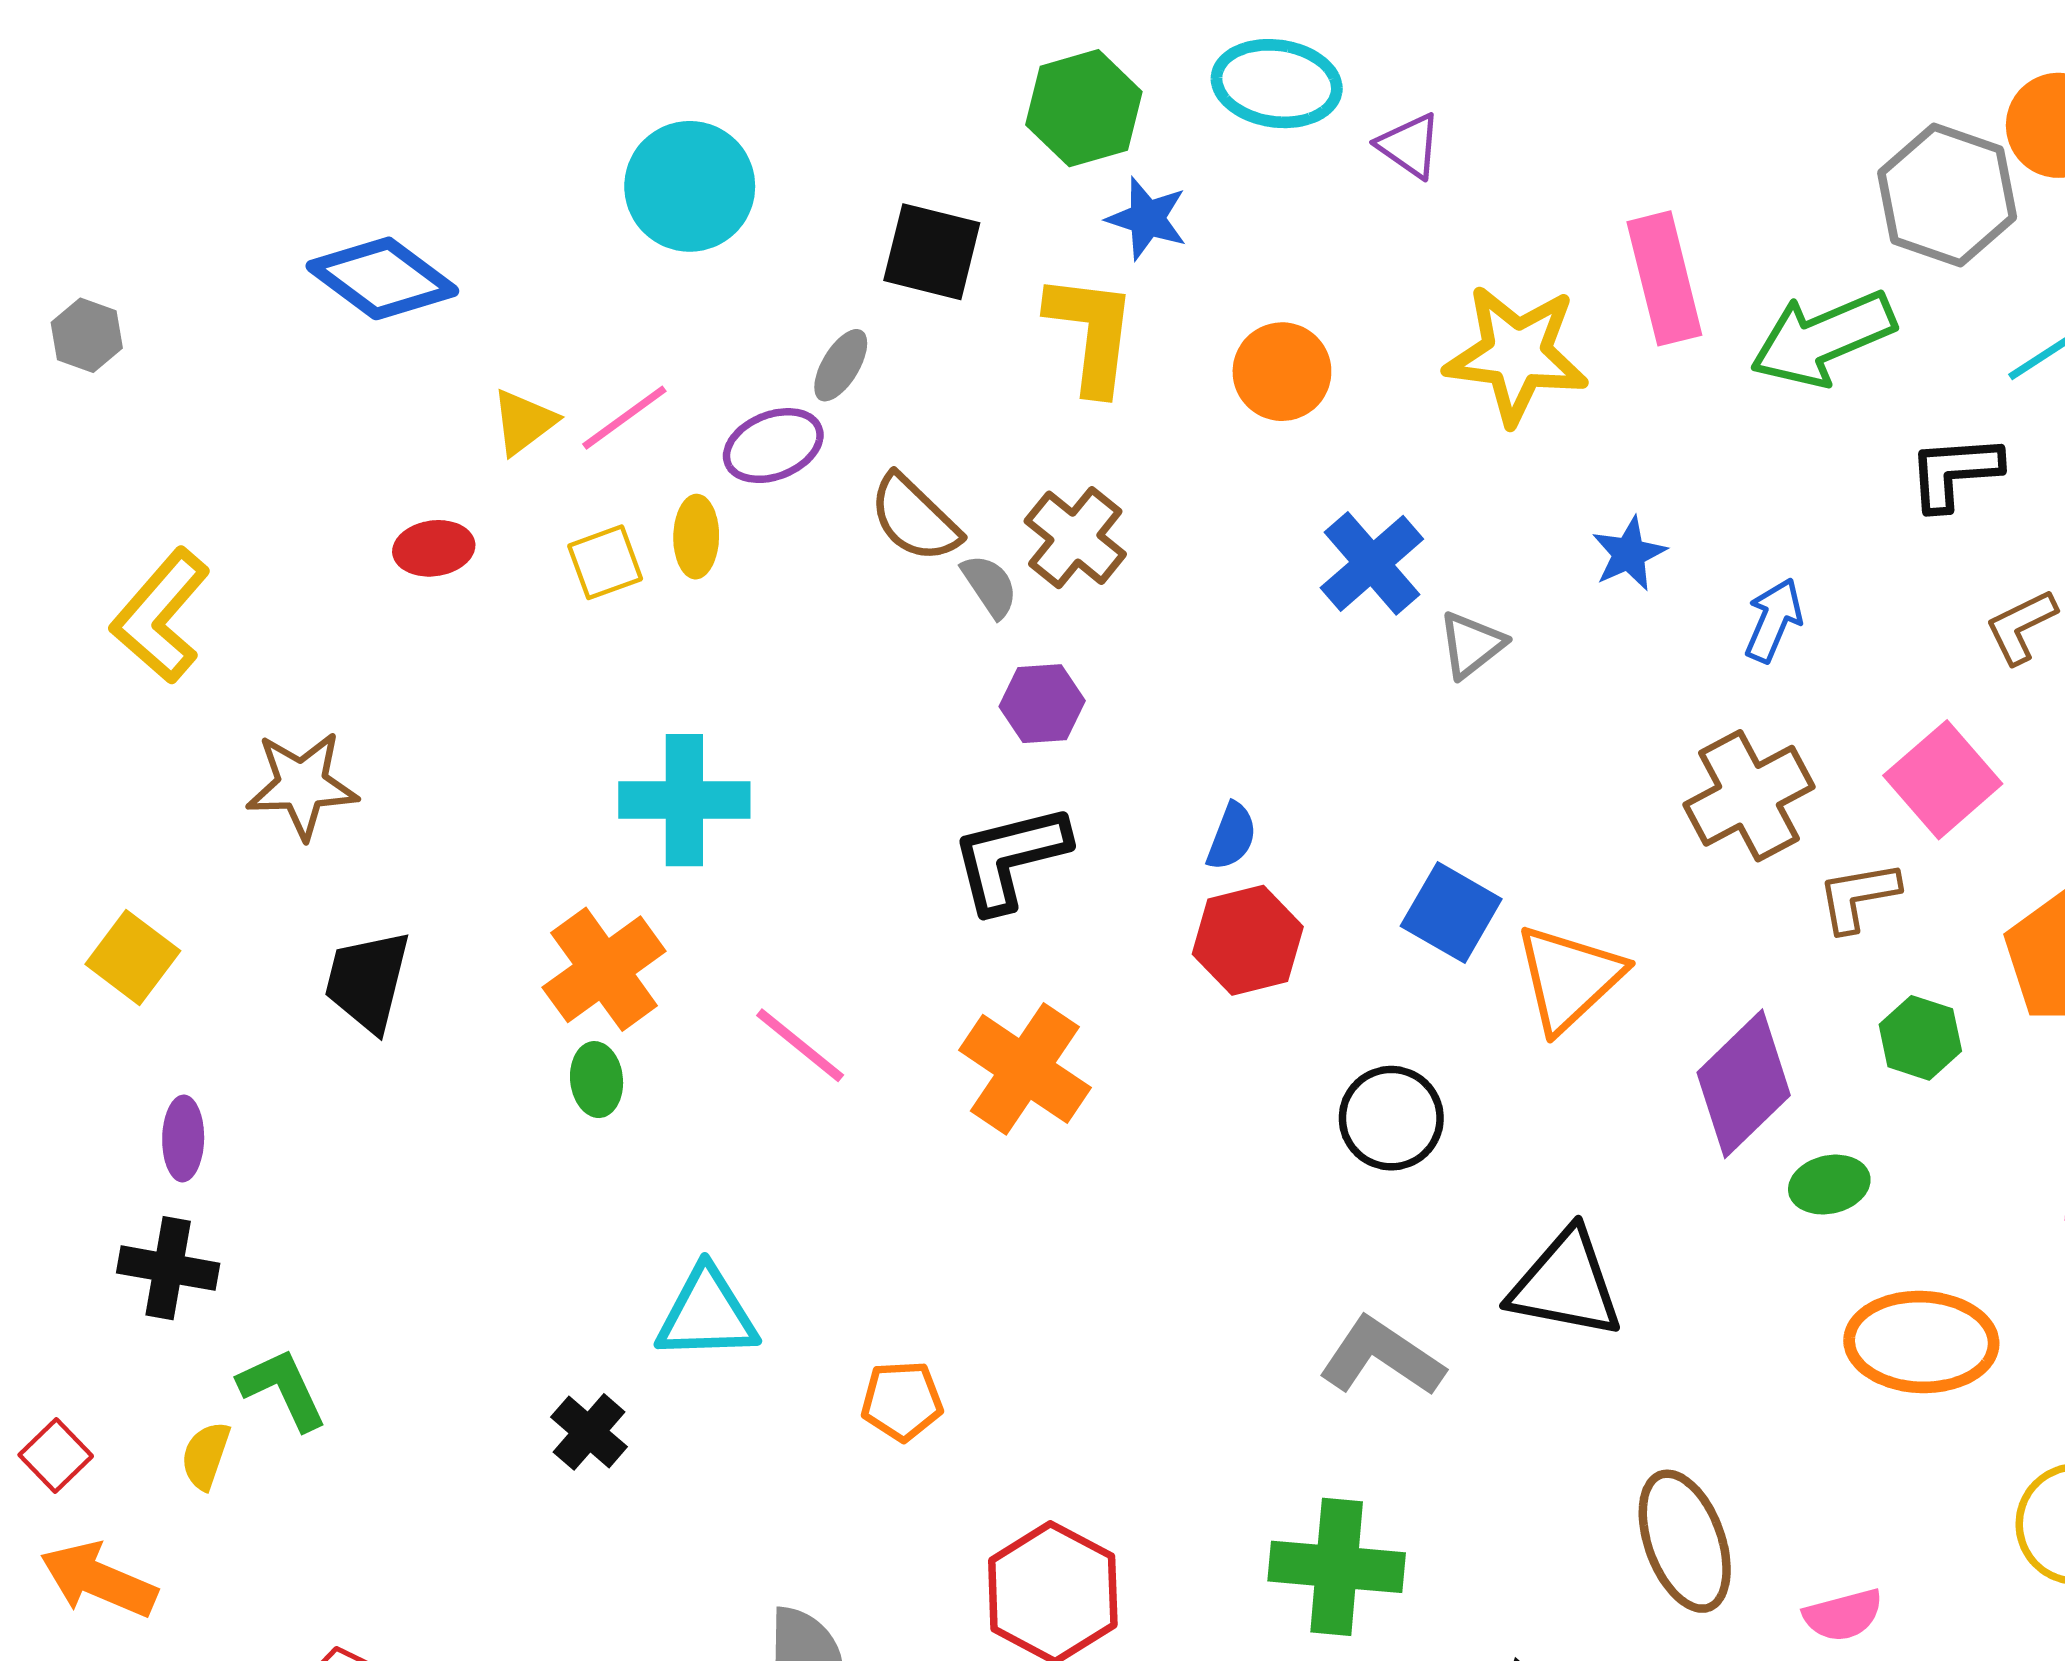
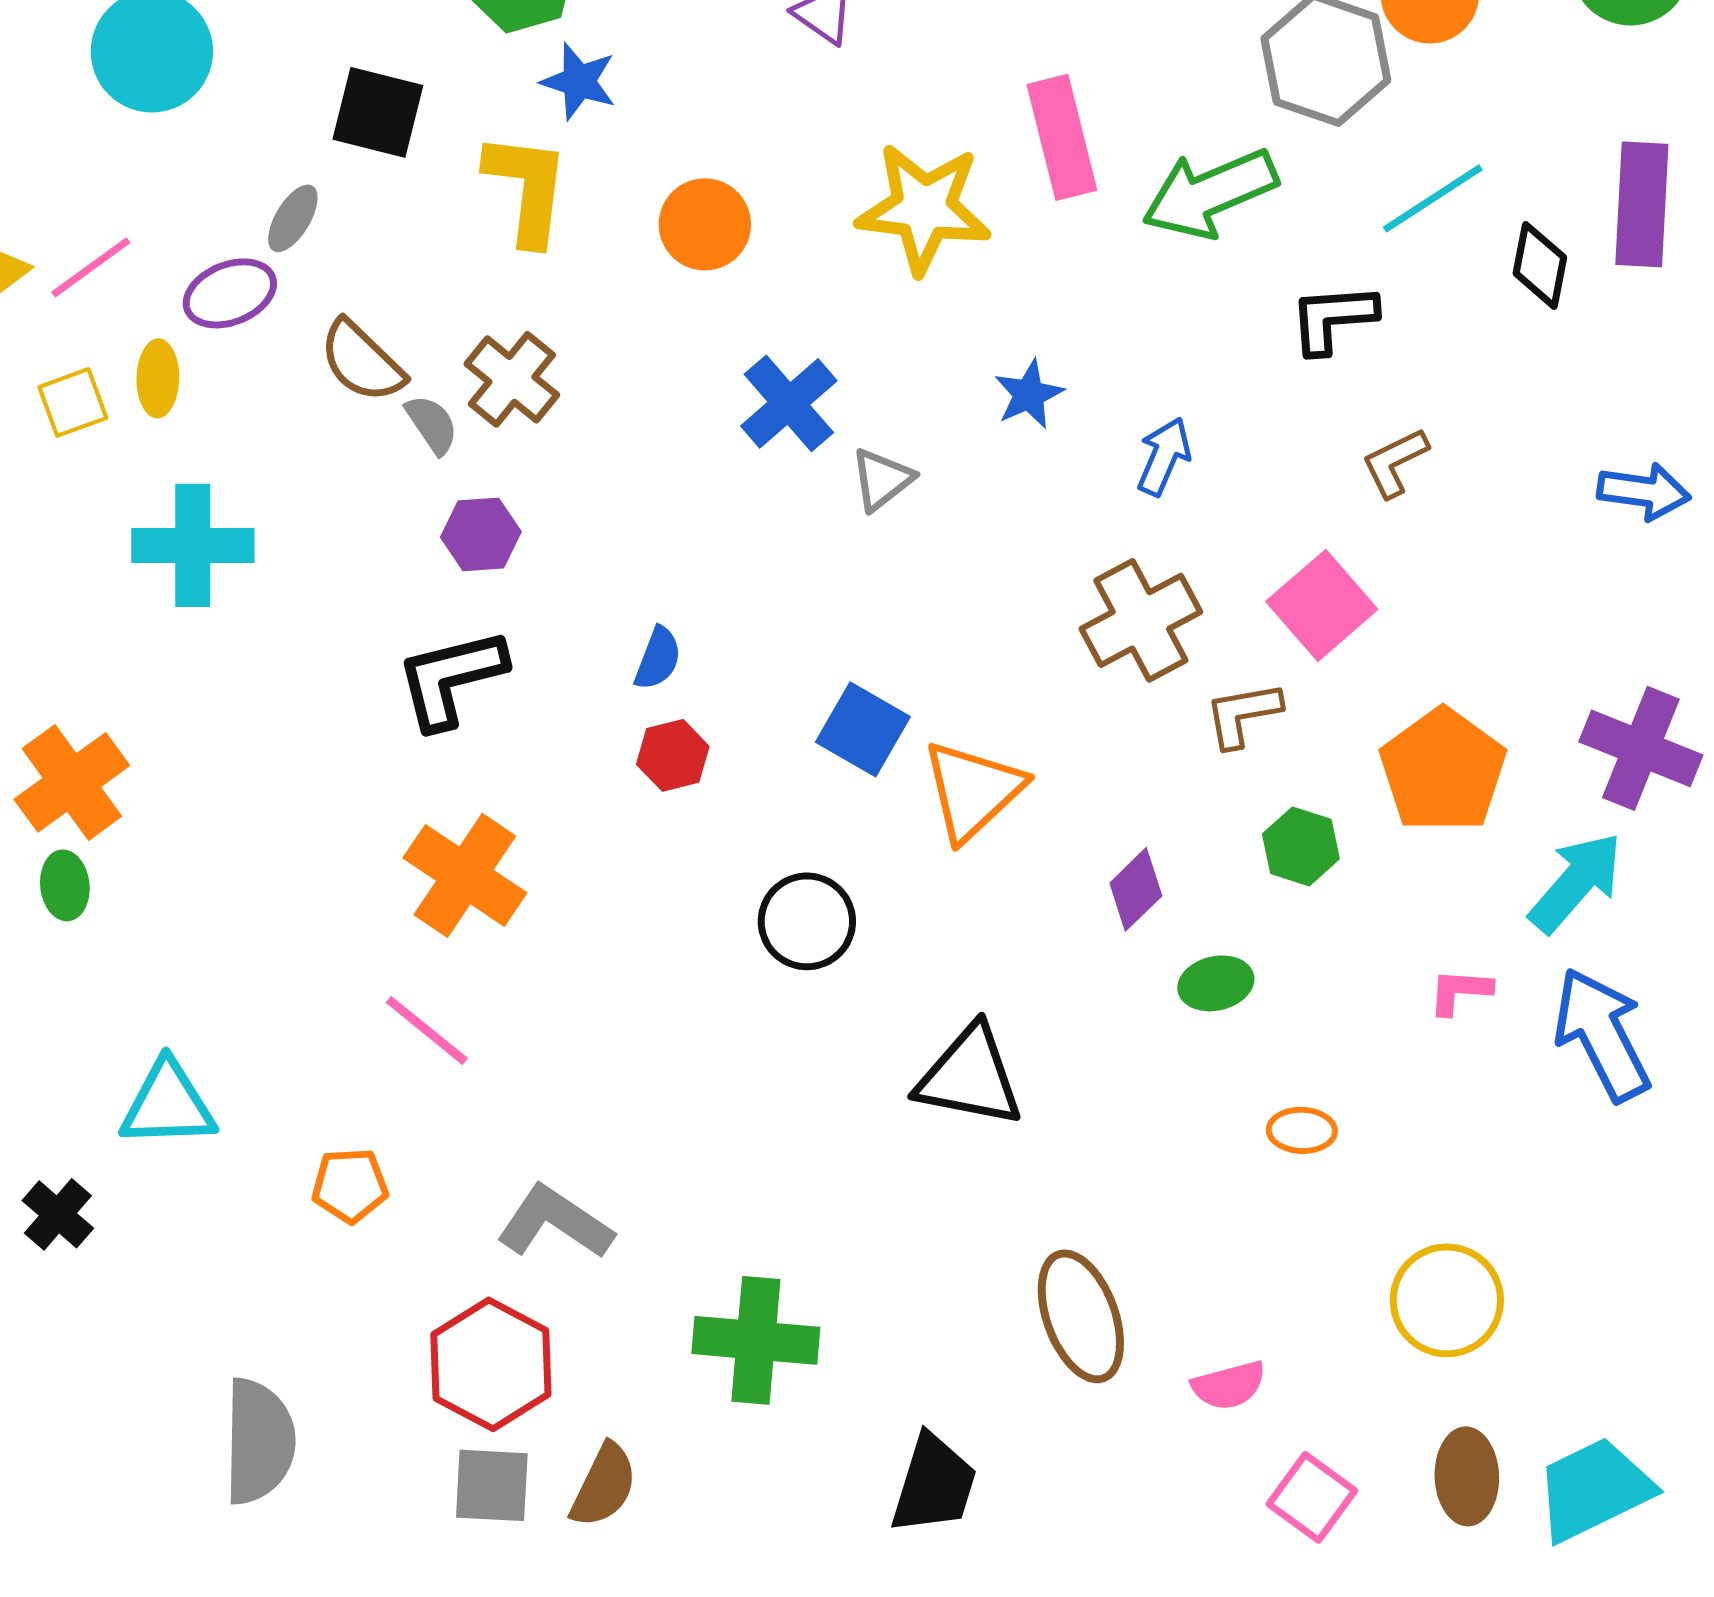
cyan cross: (684, 800) -> (193, 545), moved
red hexagon: (1248, 940) -> (673, 755), size x0.7
pink line: (800, 1045) -> (427, 1030), moved
purple diamond: (1744, 1084) -> (1136, 889), size x0.6
orange ellipse: (1921, 1342) -> (1302, 1130), size x0.5
gray L-shape: (1382, 1357) -> (555, 1222), moved

